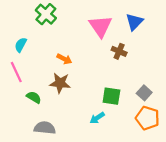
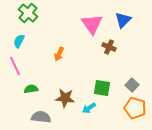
green cross: (46, 14) -> (28, 13), moved
orange arrow: (64, 59) -> (59, 54), turned 88
brown star: (60, 83) -> (65, 98), moved
green semicircle: (34, 97) -> (31, 89), turned -40

